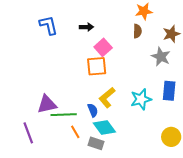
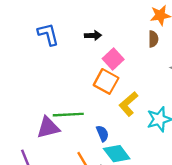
orange square: (97, 66) -> (106, 81), turned 35
yellow L-shape: (107, 98) -> (128, 104), moved
green line: (64, 115) -> (68, 115), moved

